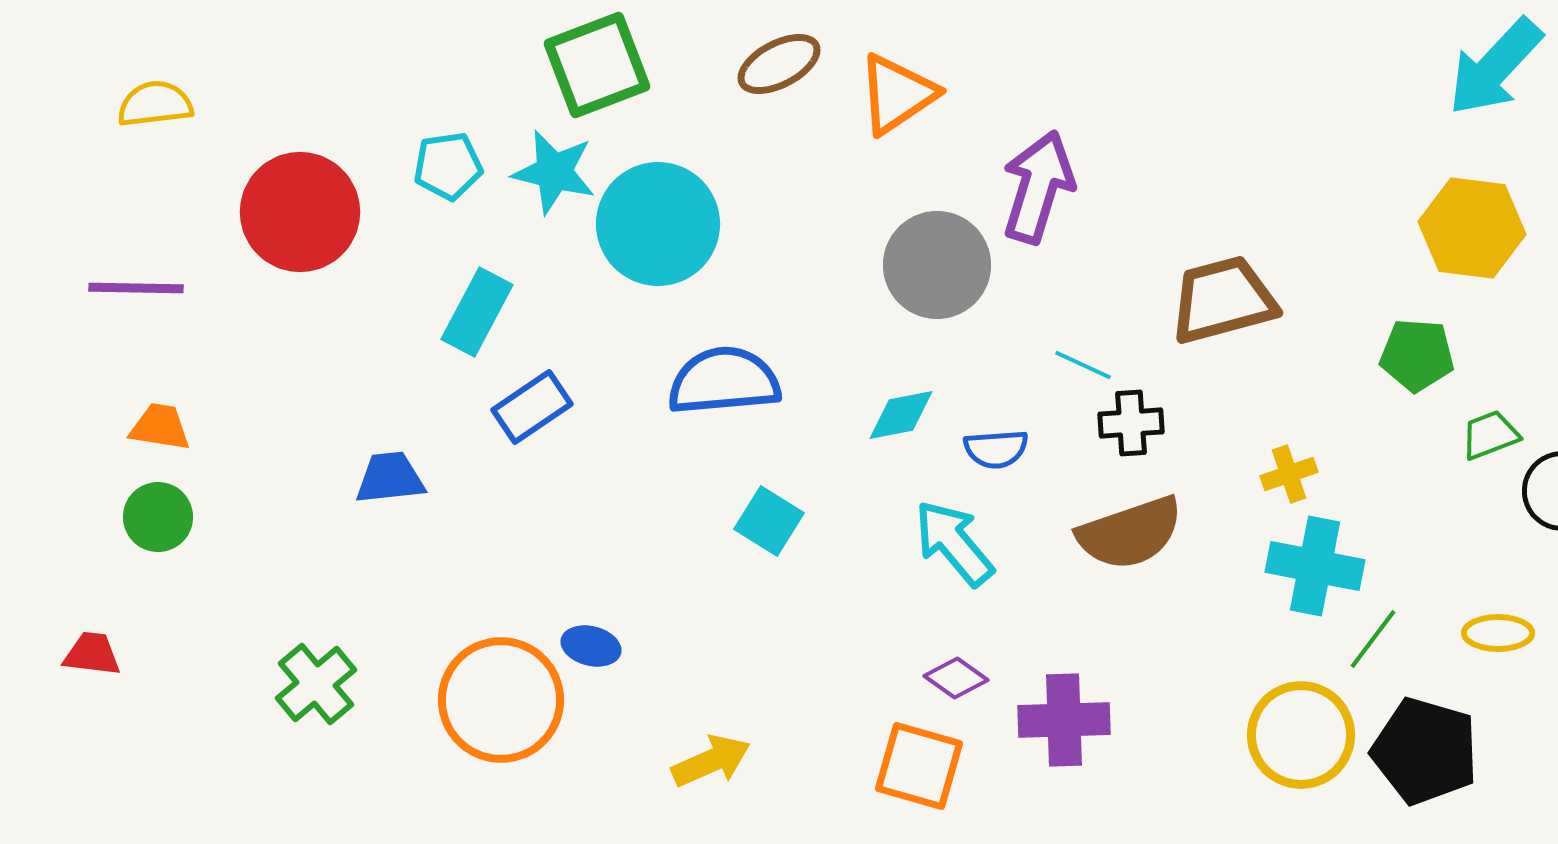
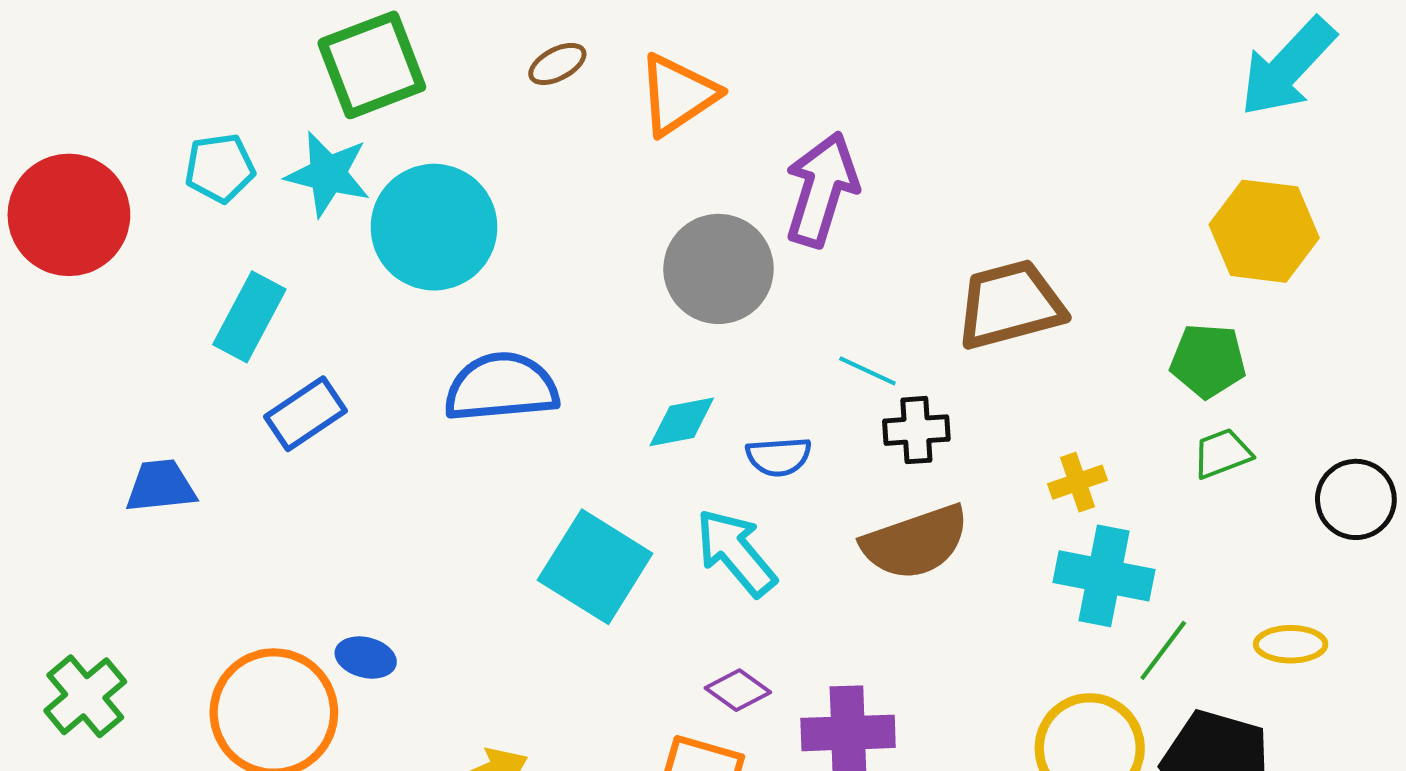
brown ellipse: (779, 64) -> (557, 64), size x0.7
green trapezoid: (1490, 435) -> (1222, 454), moved
cyan square: (769, 521) -> (595, 567), moved, size x1.6

